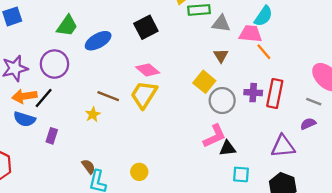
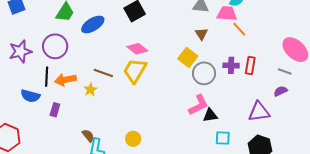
red rectangle: (275, 93) -> (250, 66), size x0.7
orange arrow: (24, 96) -> (65, 80), moved
black line: (44, 98) -> (47, 77), turned -36

